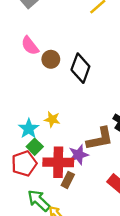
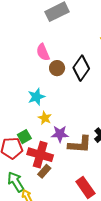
black diamond: (80, 68) -> (81, 68), moved
cyan star: (29, 129) -> (36, 97), moved
purple star: (78, 155) -> (60, 134), moved

